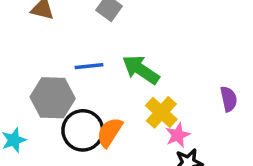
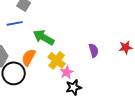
blue line: (89, 66) -> (15, 23), moved
orange semicircle: (110, 132) -> (29, 57), moved

